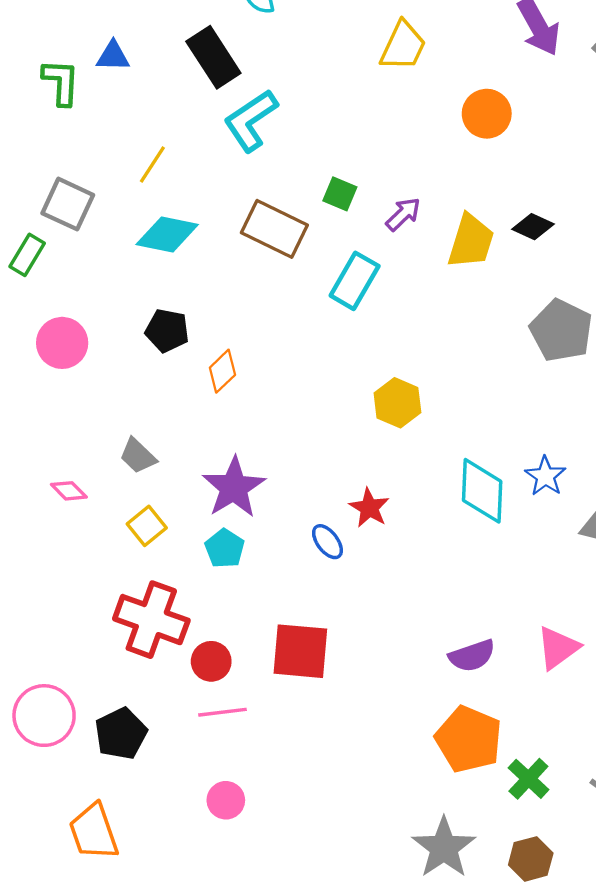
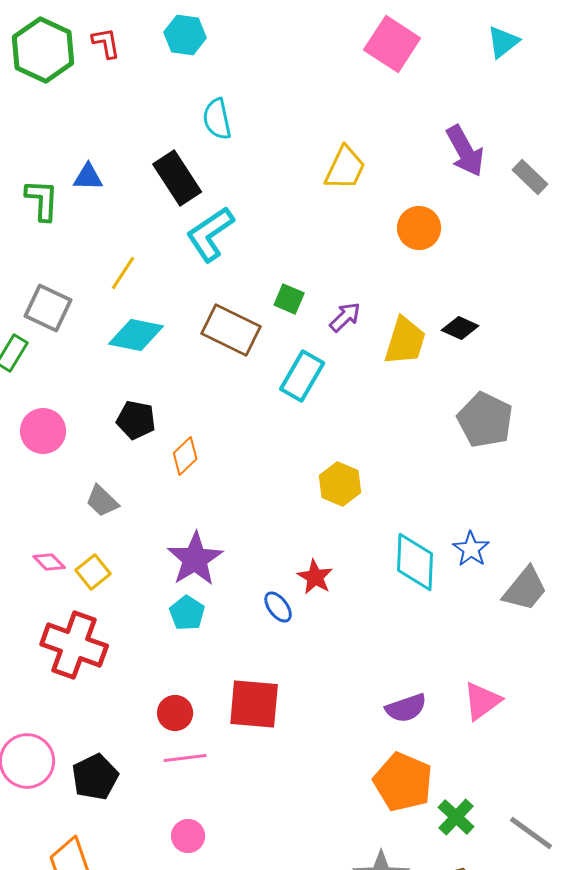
gray trapezoid: (138, 456) -> (102, 501), moved
yellow square: (147, 526) -> (93, 572), moved
red cross: (151, 620) -> (74, 645), moved

